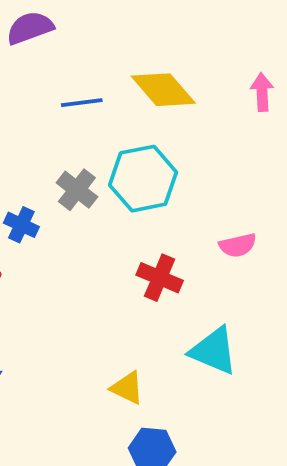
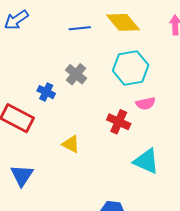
cyan hexagon: (143, 179) -> (131, 68), moved
pink semicircle: (238, 245) -> (146, 104), moved
yellow triangle: (127, 388) -> (71, 144), moved

